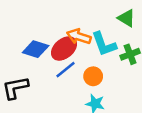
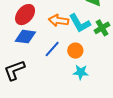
red ellipse: (64, 48) -> (25, 15), moved

